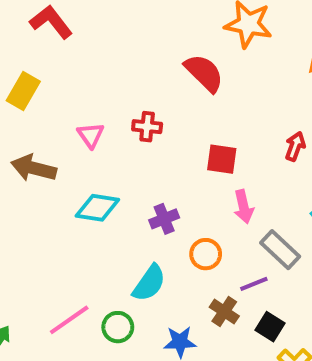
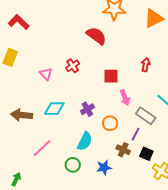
red cross: (147, 127) -> (73, 66), turned -32
brown arrow: (34, 168) -> (22, 115), moved
purple line: (254, 284) -> (136, 134), turned -32
pink line: (69, 320) -> (42, 148), moved

